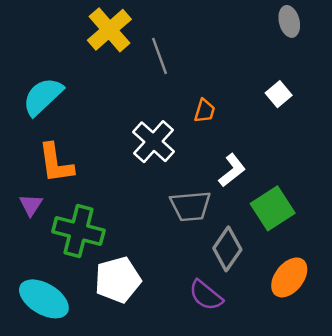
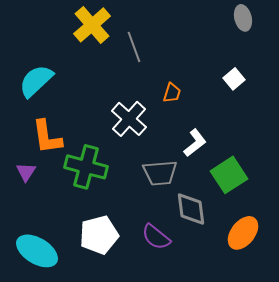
green cross: (78, 231) -> (86, 167), moved
gray diamond: (227, 249) -> (191, 209), turned -42
purple semicircle: (206, 295) -> (156, 237), moved

